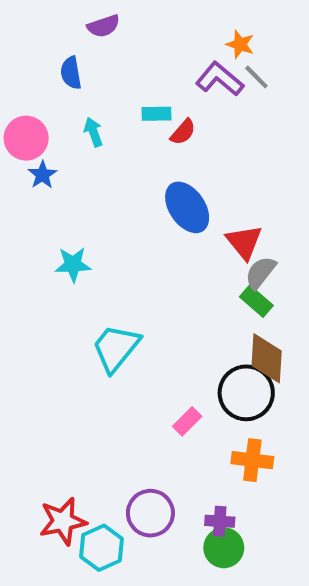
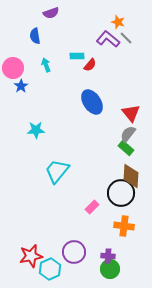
red triangle: (244, 242) -> (131, 113), moved

